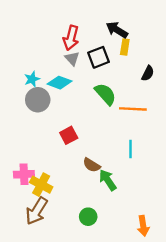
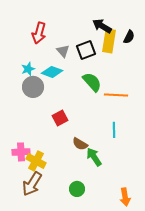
red arrow: (71, 38) -> (39, 33), moved
yellow rectangle: (125, 47) -> (109, 41), size x1.6
black semicircle: (148, 73) -> (129, 37), moved

